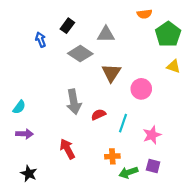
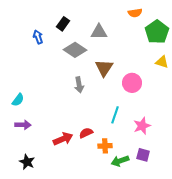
gray arrow: (74, 102) -> (79, 85), moved, size x0.7
red semicircle: (98, 115) -> (86, 133), moved
red arrow: (67, 149) -> (63, 139), turned 96

